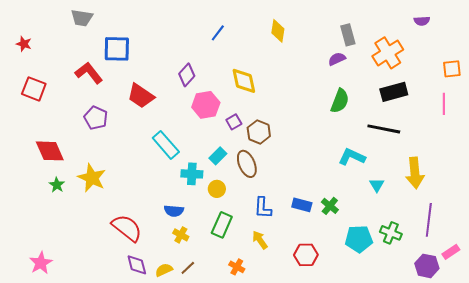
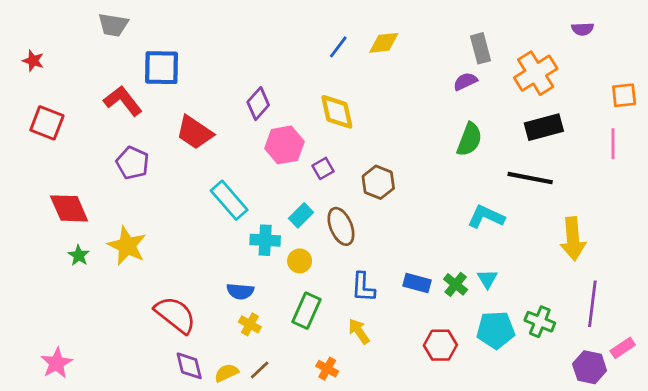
yellow diamond: (278, 31) -> (384, 43), turned 75
blue line: (218, 33) -> (338, 47), moved
brown hexagon: (259, 132) -> (378, 182), moved
cyan triangle: (377, 185) -> (487, 279), moved
red hexagon: (306, 255) -> (440, 345), moved

